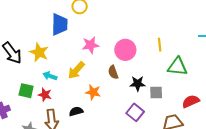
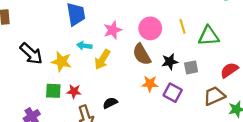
yellow line: (160, 45) -> (182, 26), moved
yellow star: (39, 52) -> (61, 62), moved
brown semicircle: (113, 72) -> (142, 54), size x1.5
cyan arrow: (50, 76) -> (84, 46), moved
orange star: (93, 92) -> (150, 84), moved

